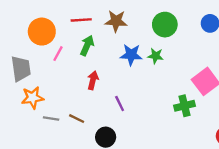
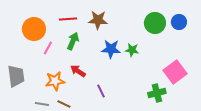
green circle: (165, 25) -> (155, 23), moved
gray trapezoid: (21, 69) -> (16, 76), moved
red arrow: (93, 80) -> (78, 71), turned -70
orange star: (32, 98) -> (55, 81), moved

